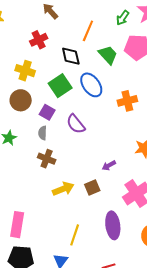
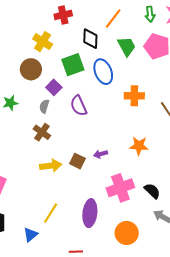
green arrow: (123, 18) -> (150, 14), turned -56
brown square: (92, 188) -> (77, 161), moved, turned 35

